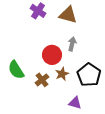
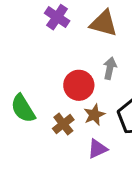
purple triangle: (75, 103) -> (97, 149), moved, turned -40

